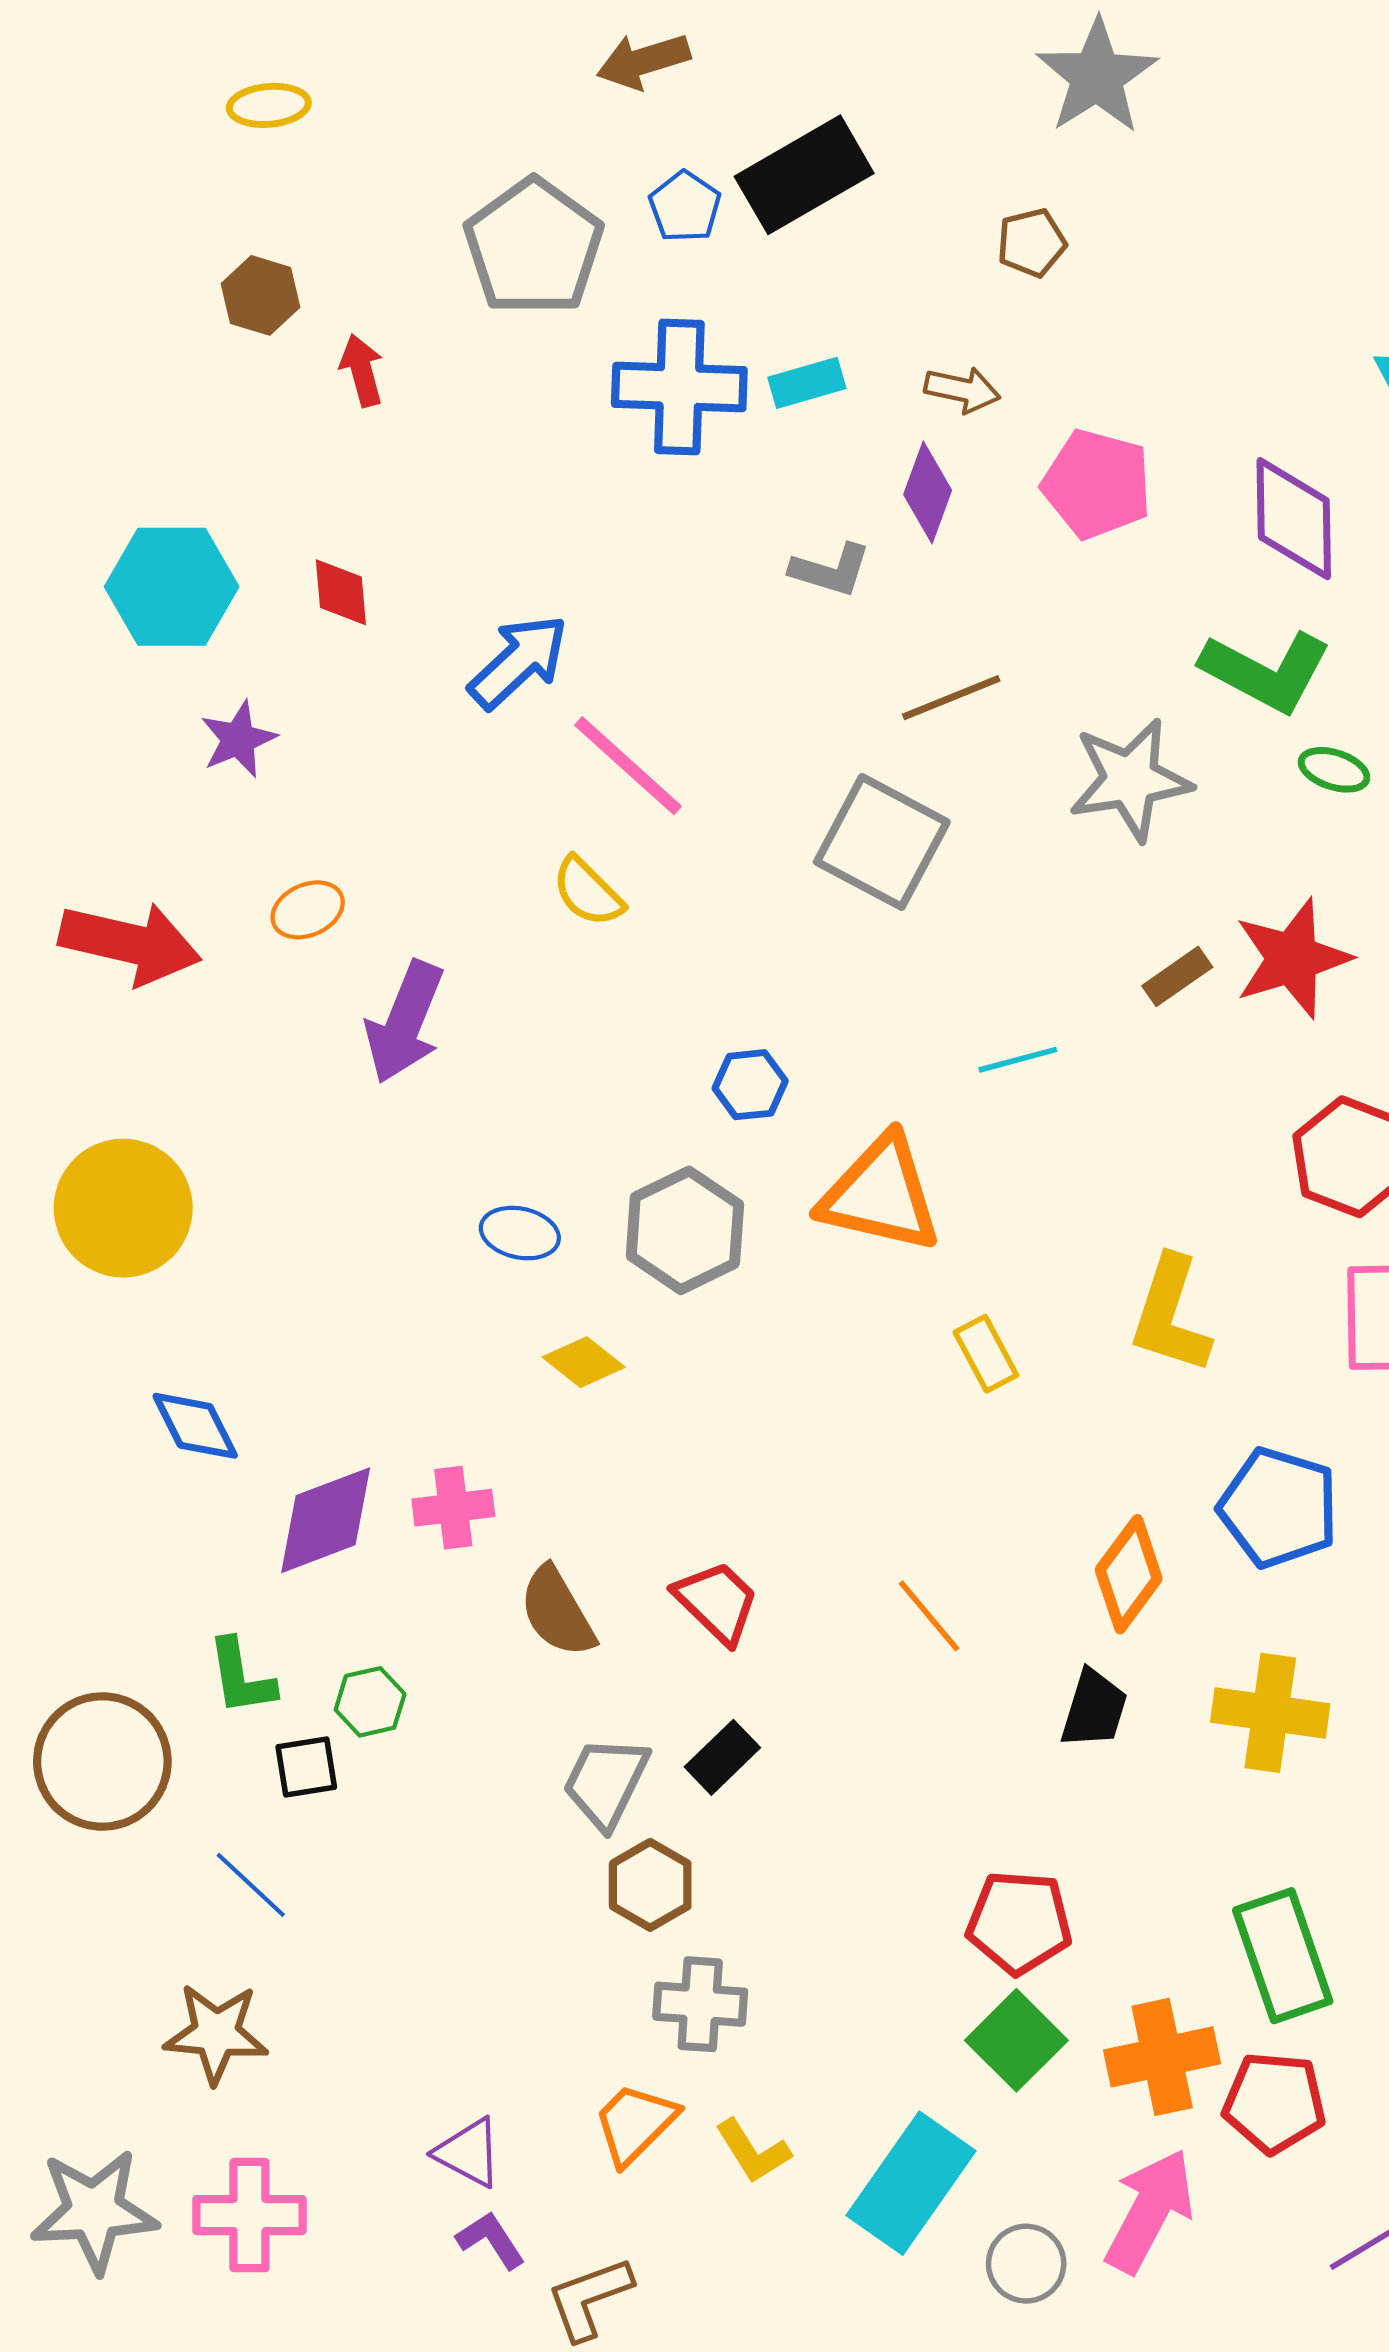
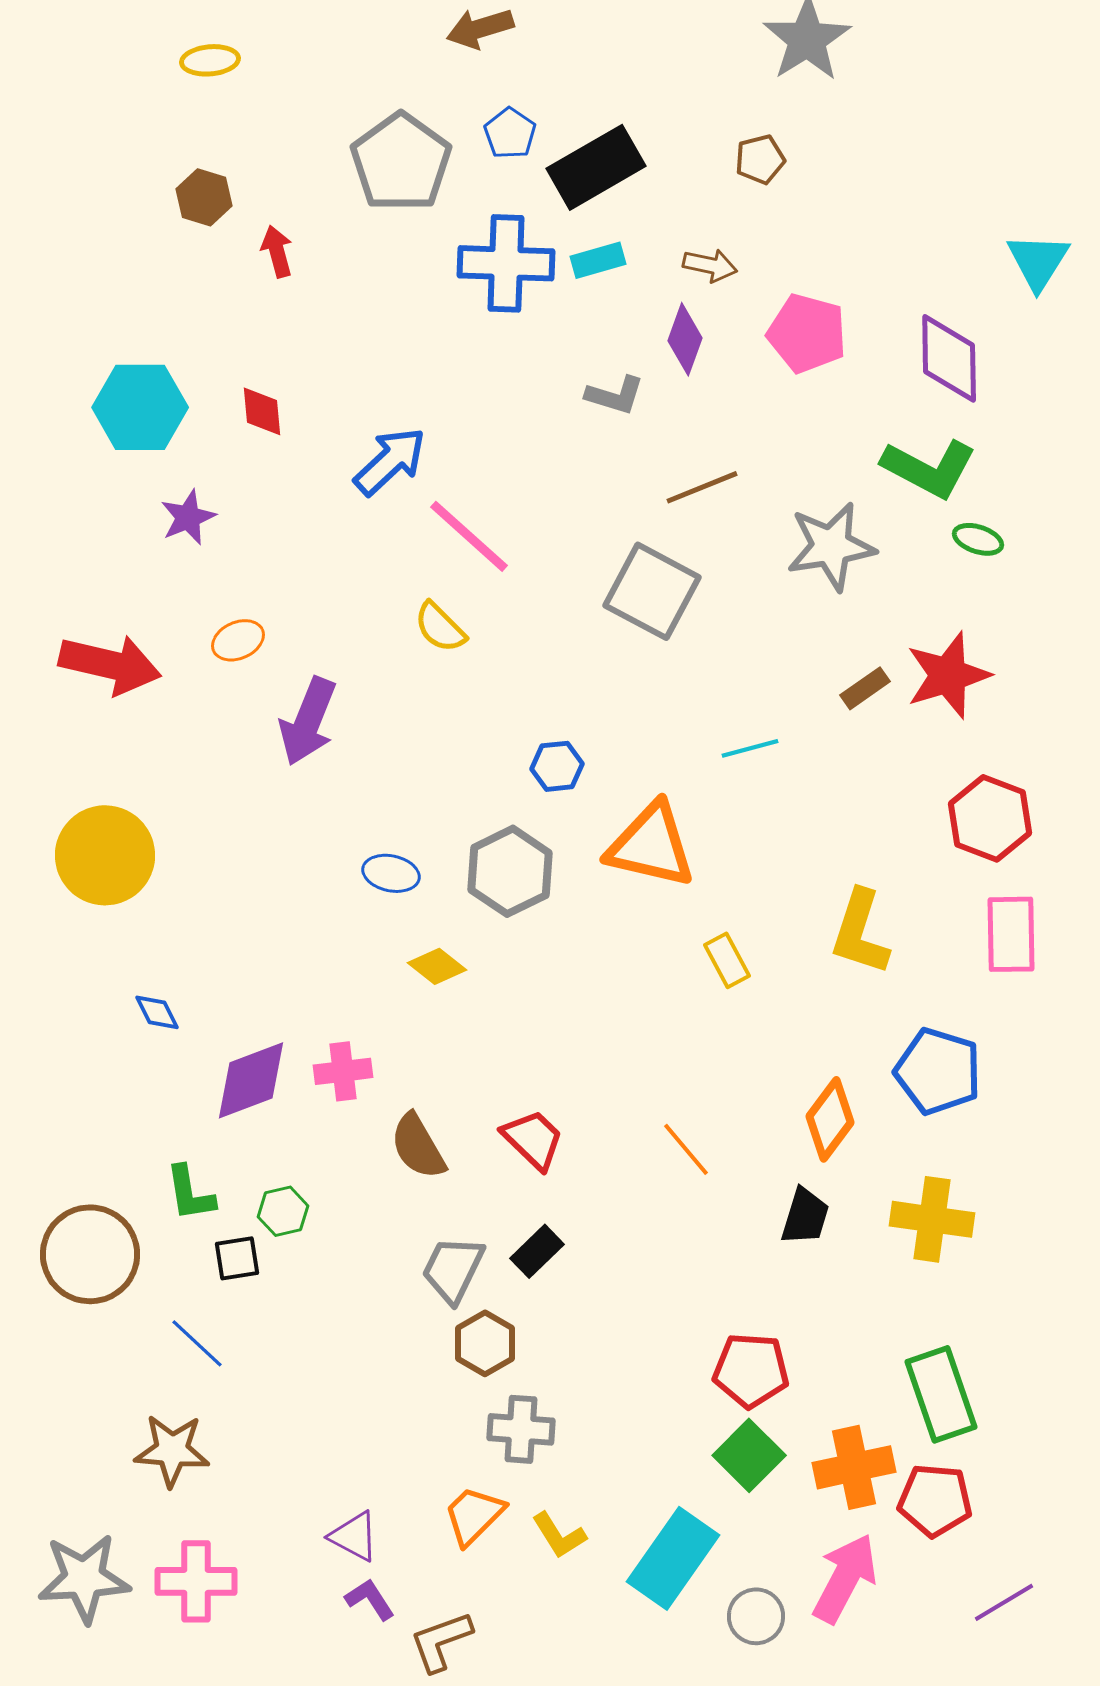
black rectangle: (804, 175) -> (596, 167), moved
blue diamond: (195, 1426) -> (157, 1012), size x0.7

